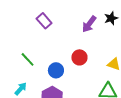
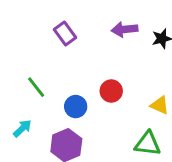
purple arrow: (89, 24) -> (125, 29), moved, turned 42

